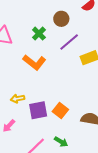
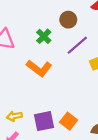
yellow arrow: (18, 99) -> (14, 116), moved

